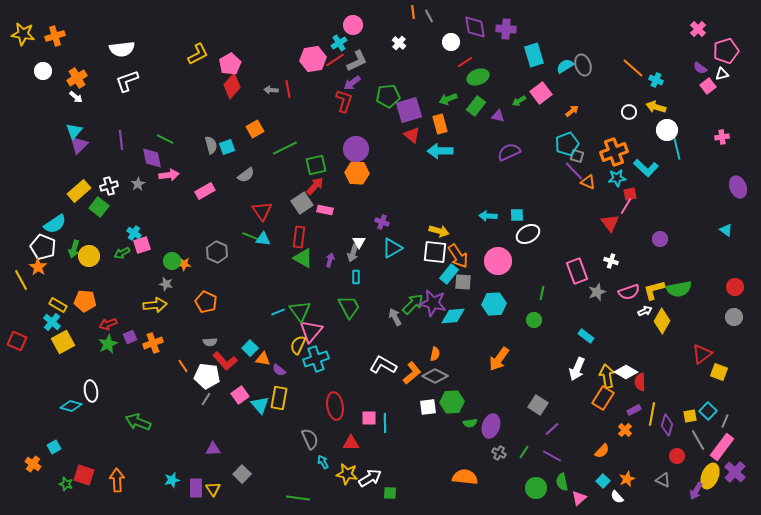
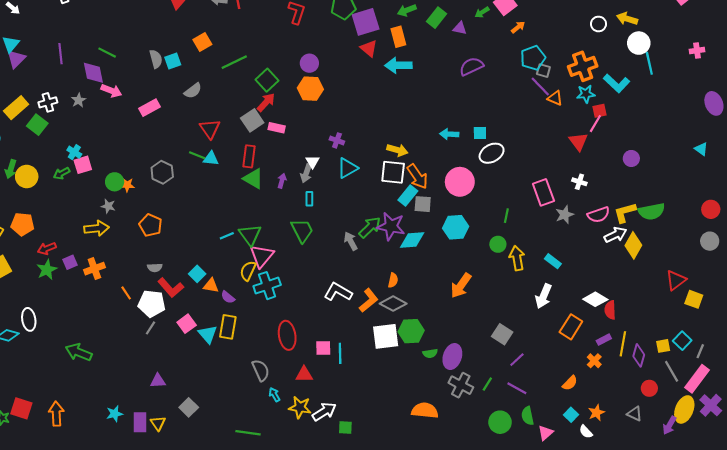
orange arrow: (572, 111) -> (518, 27), moved
purple circle: (356, 149) -> (309, 63), size x0.7
green square: (316, 165) -> (267, 80), turned -30
pink arrow: (169, 175) -> (111, 91), turned 30
white arrow: (645, 311) -> (615, 235), size x1.5
yellow arrow: (607, 376) -> (517, 258), moved
white square: (428, 407) -> (386, 336), size x1.5
gray cross: (499, 453) -> (461, 385), size x1.6

